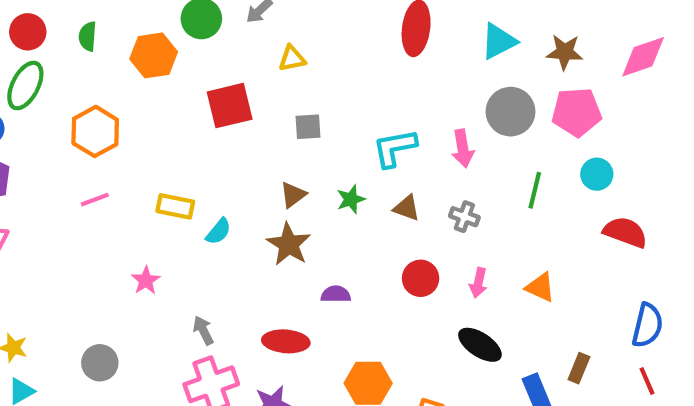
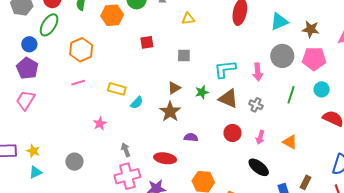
yellow triangle: (292, 58) -> (188, 19), moved
red square: (230, 106) -> (147, 42), size x0.6
brown triangle: (407, 208) -> (228, 98), size x1.5

